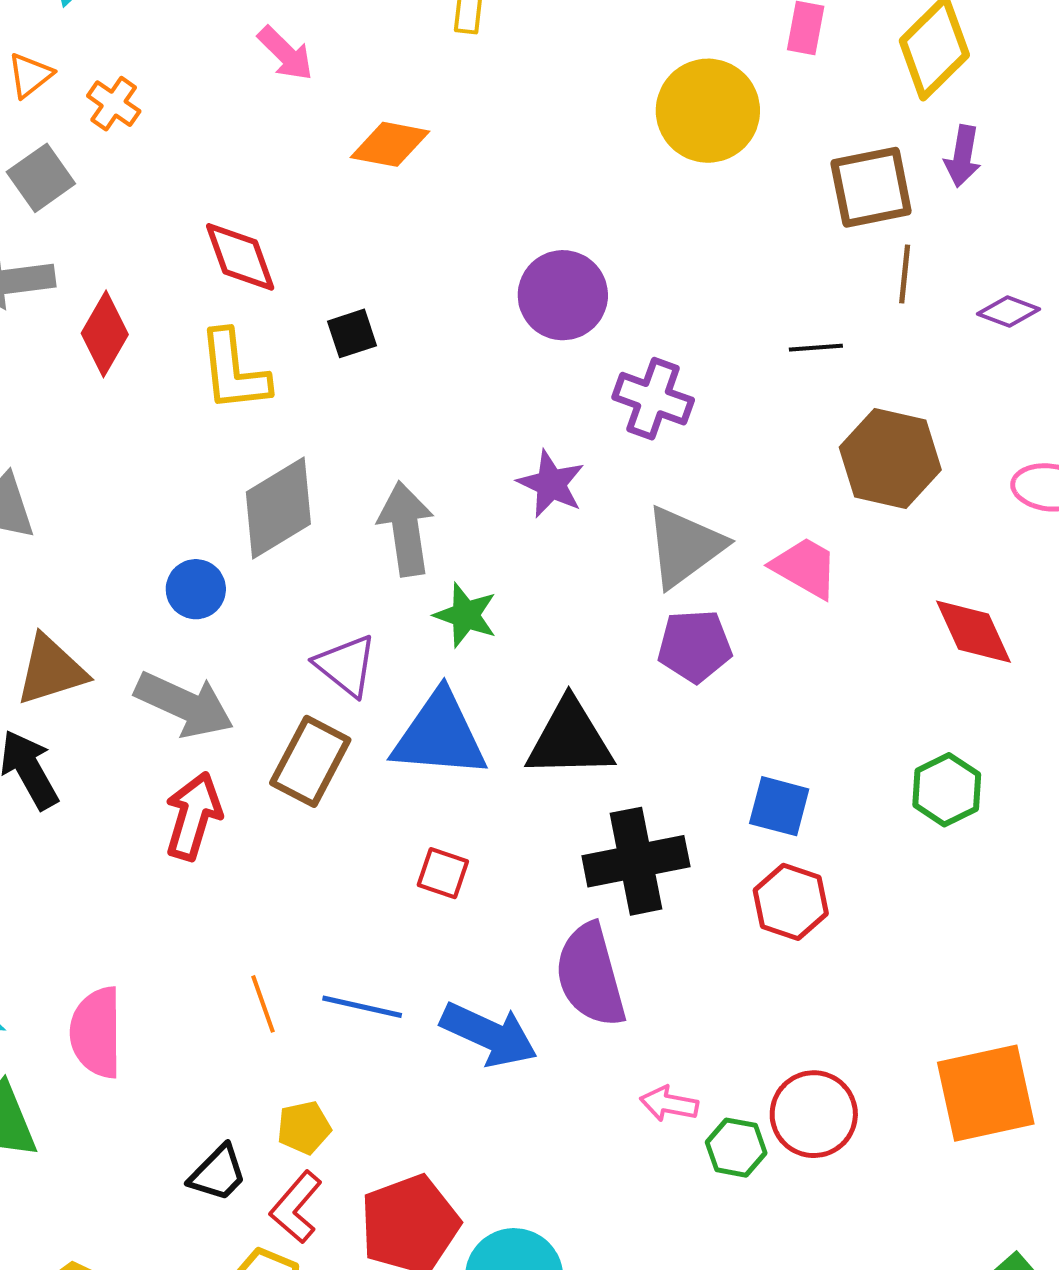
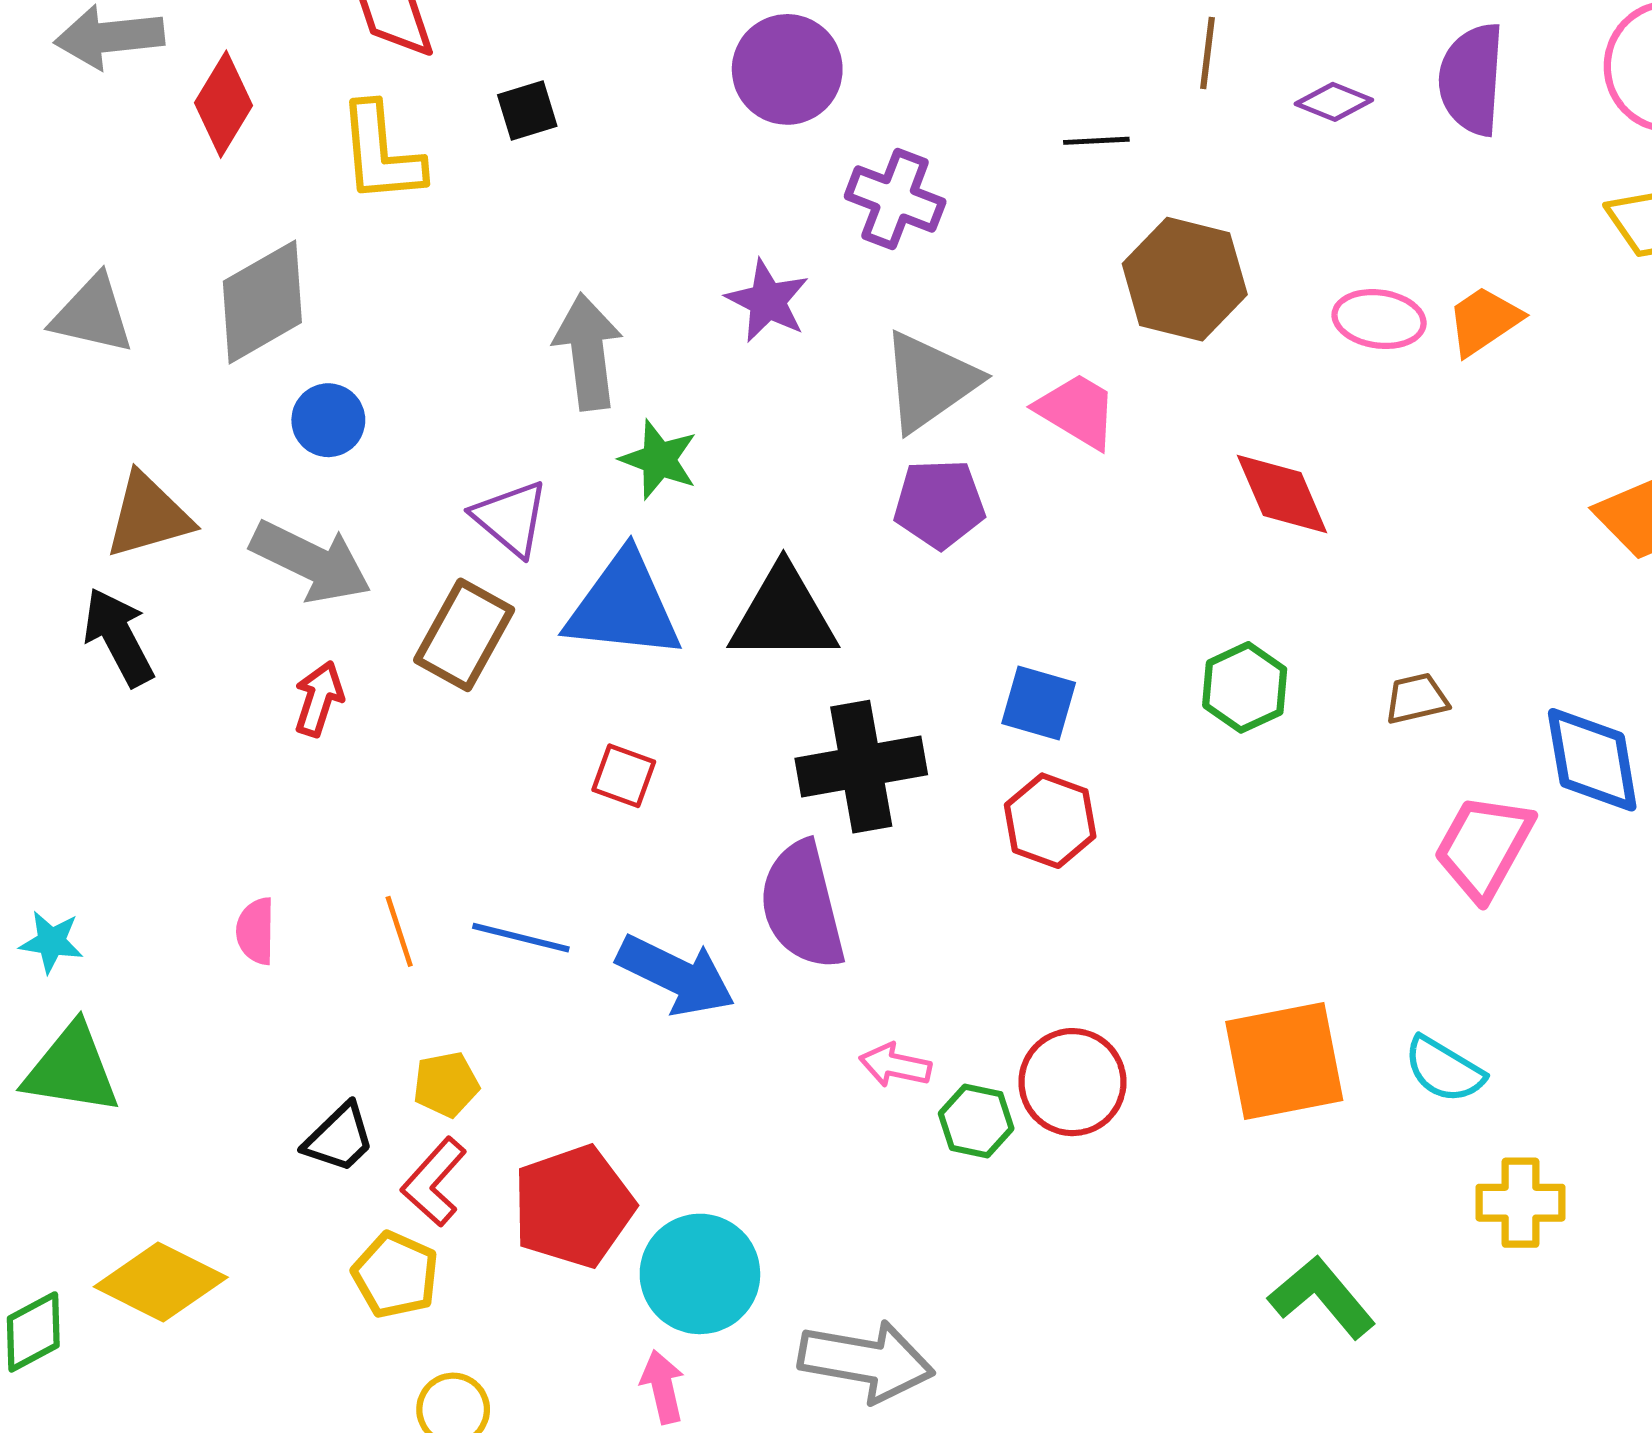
gray diamond: (278, 508) -> (262, 302), moved
red arrow: (193, 816) -> (319, 699), size x0.7
pink semicircle: (96, 1032) -> (256, 931), moved, size x0.6

